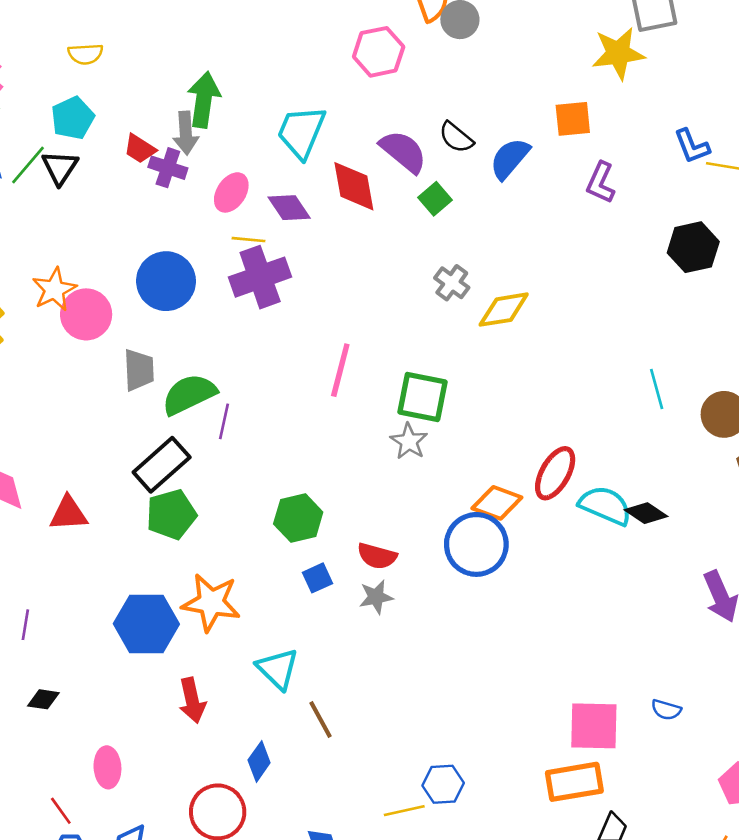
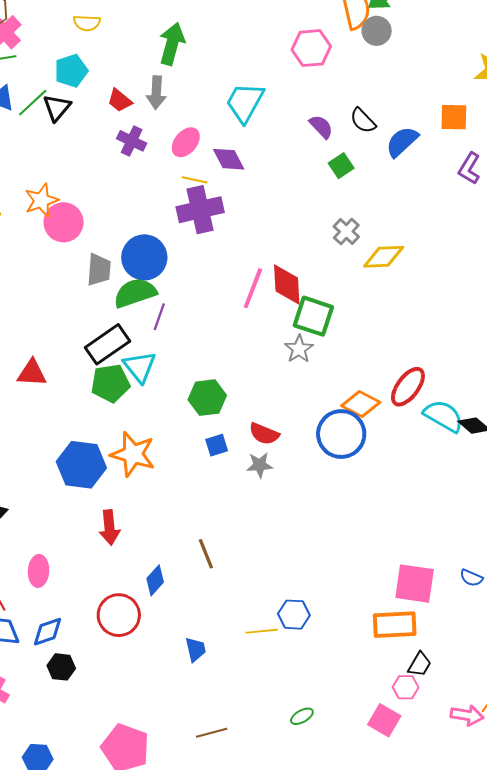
green arrow: (204, 100) -> (172, 44), moved
purple semicircle: (403, 152) -> (321, 127), size x0.7
purple cross: (168, 168) -> (132, 141), moved
red diamond: (354, 186) -> (287, 284), moved
blue circle: (166, 281) -> (144, 257), moved
cyan triangle: (278, 669) -> (140, 367), moved

